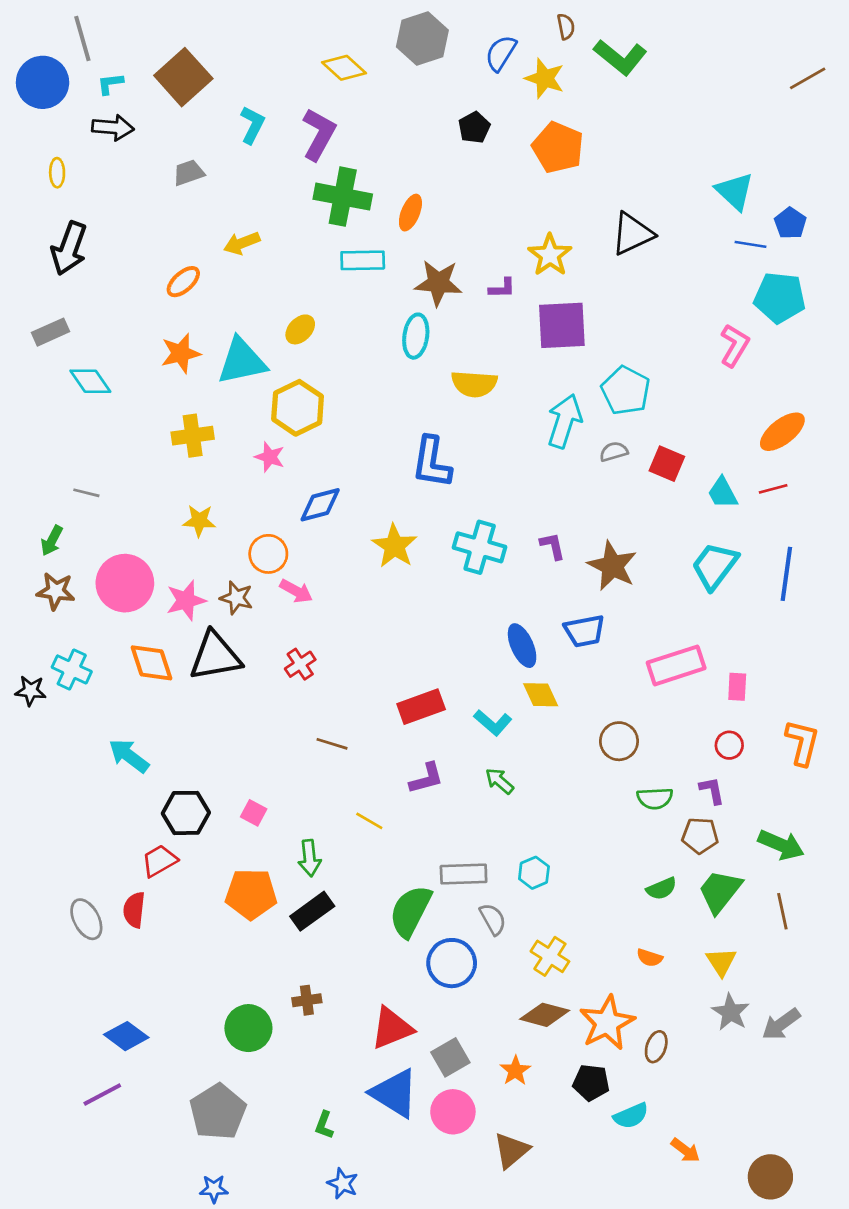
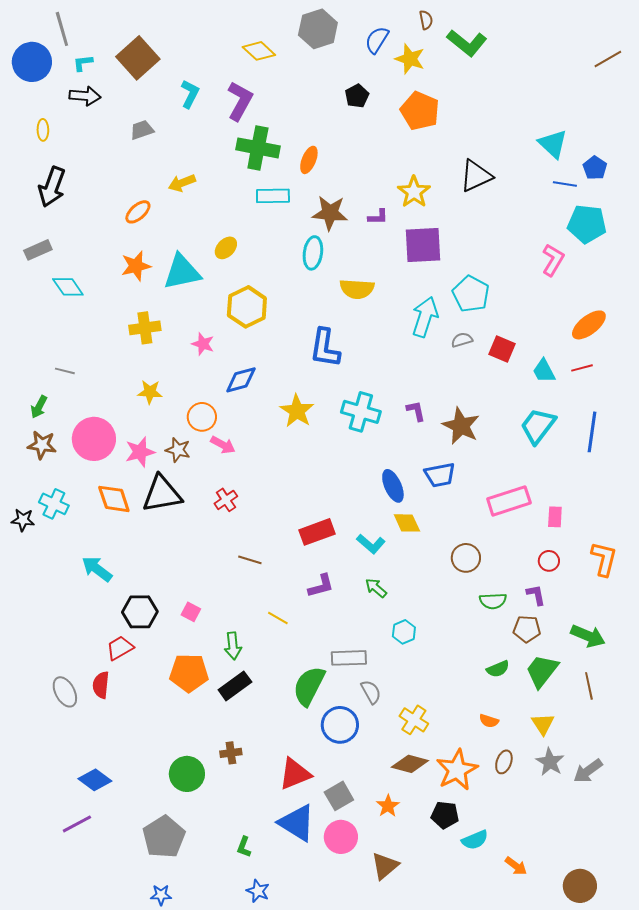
yellow hexagon: (298, 408) -> (247, 307), moved
cyan hexagon: (534, 873) -> (404, 632), moved
brown ellipse: (656, 1047) -> (504, 762), moved

